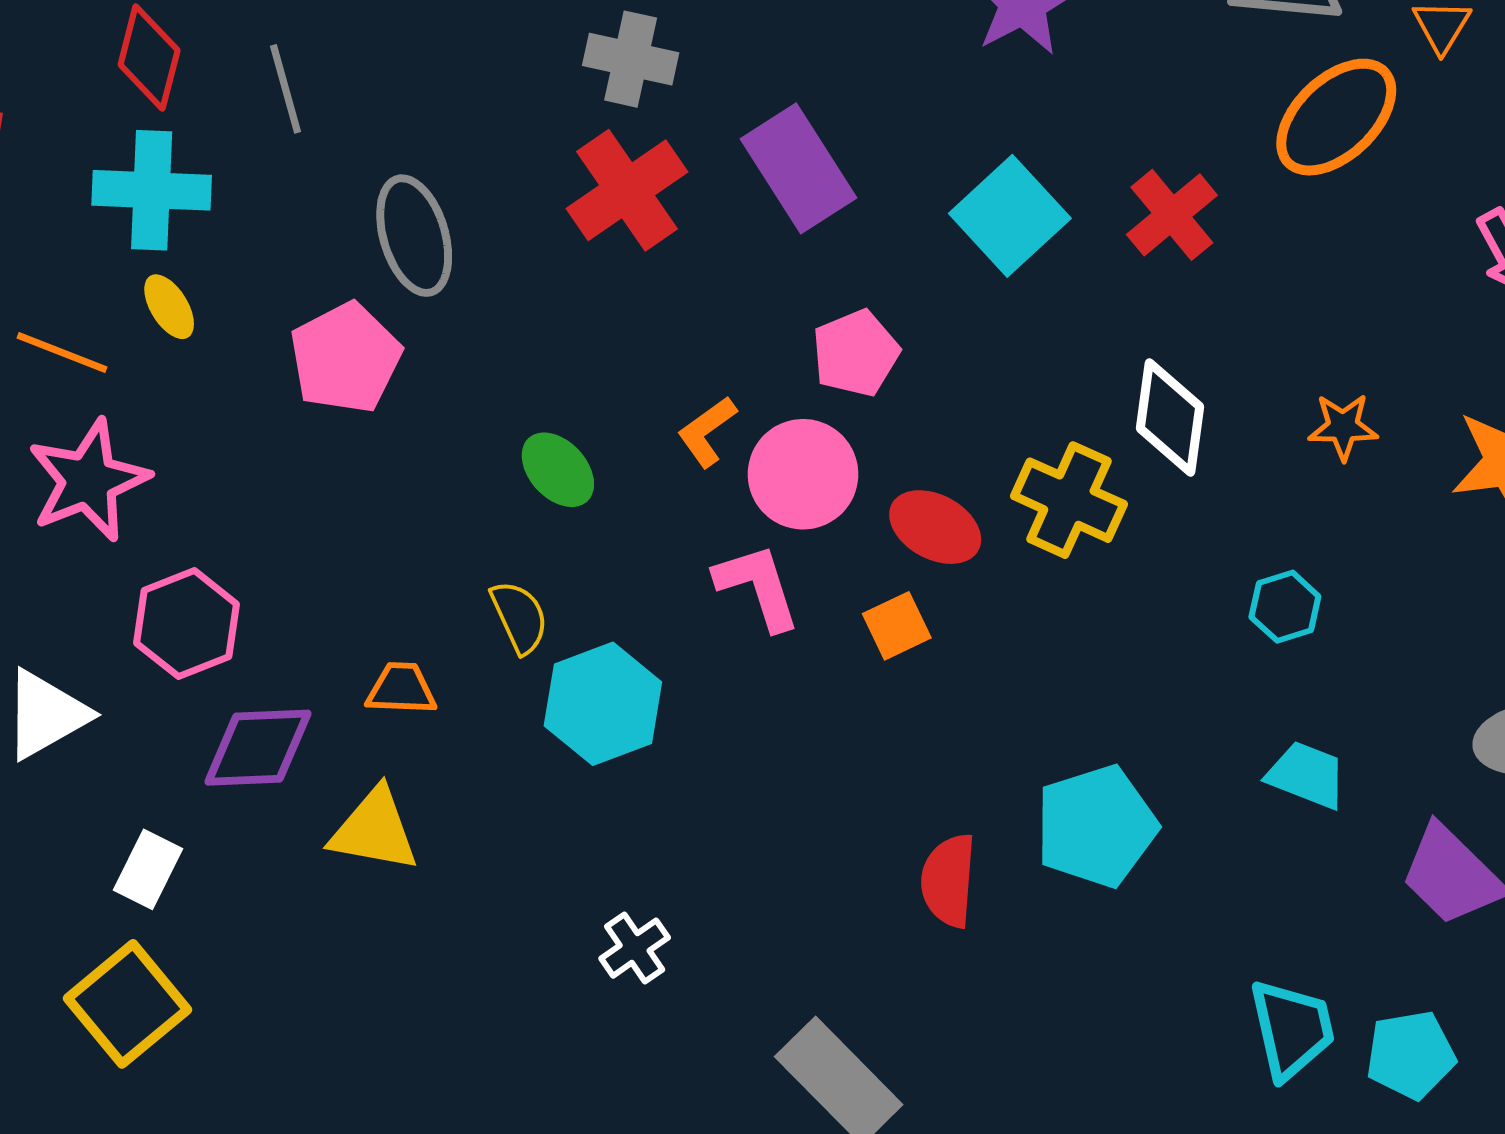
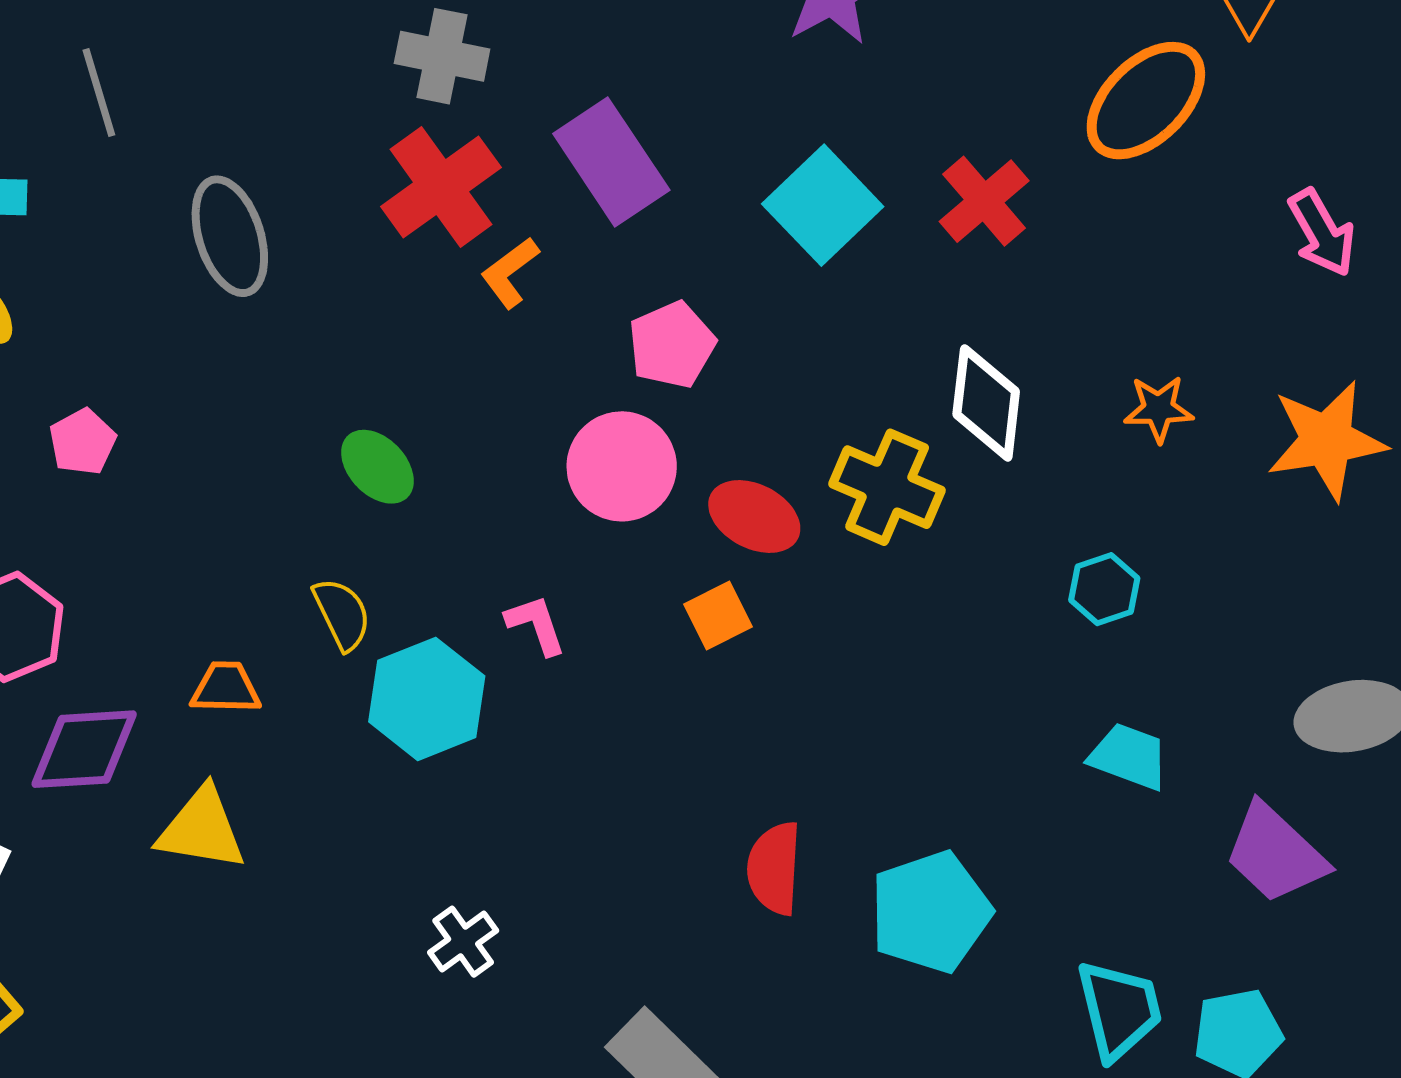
pink pentagon: (345, 358) -> (83, 442), moved, size x0.6
orange L-shape: (707, 432) -> (510, 273), moved
pink L-shape: (758, 587) -> (536, 625), moved, size x0.7
cyan pentagon: (1096, 826) -> (930, 912), moved

